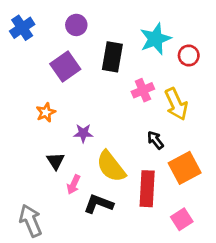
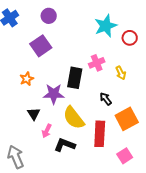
black rectangle: (112, 57) -> (75, 78), moved
yellow arrow: (176, 104) -> (121, 73), size x0.6
purple star: (83, 133) -> (54, 94), size x1.5

